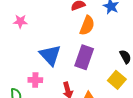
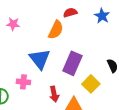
orange semicircle: (87, 25) -> (56, 30), moved
yellow square: (117, 80) -> (91, 84), moved

